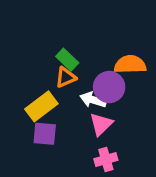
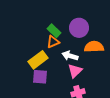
orange semicircle: (130, 64) -> (94, 47), moved
purple circle: (109, 87) -> (79, 28), moved

